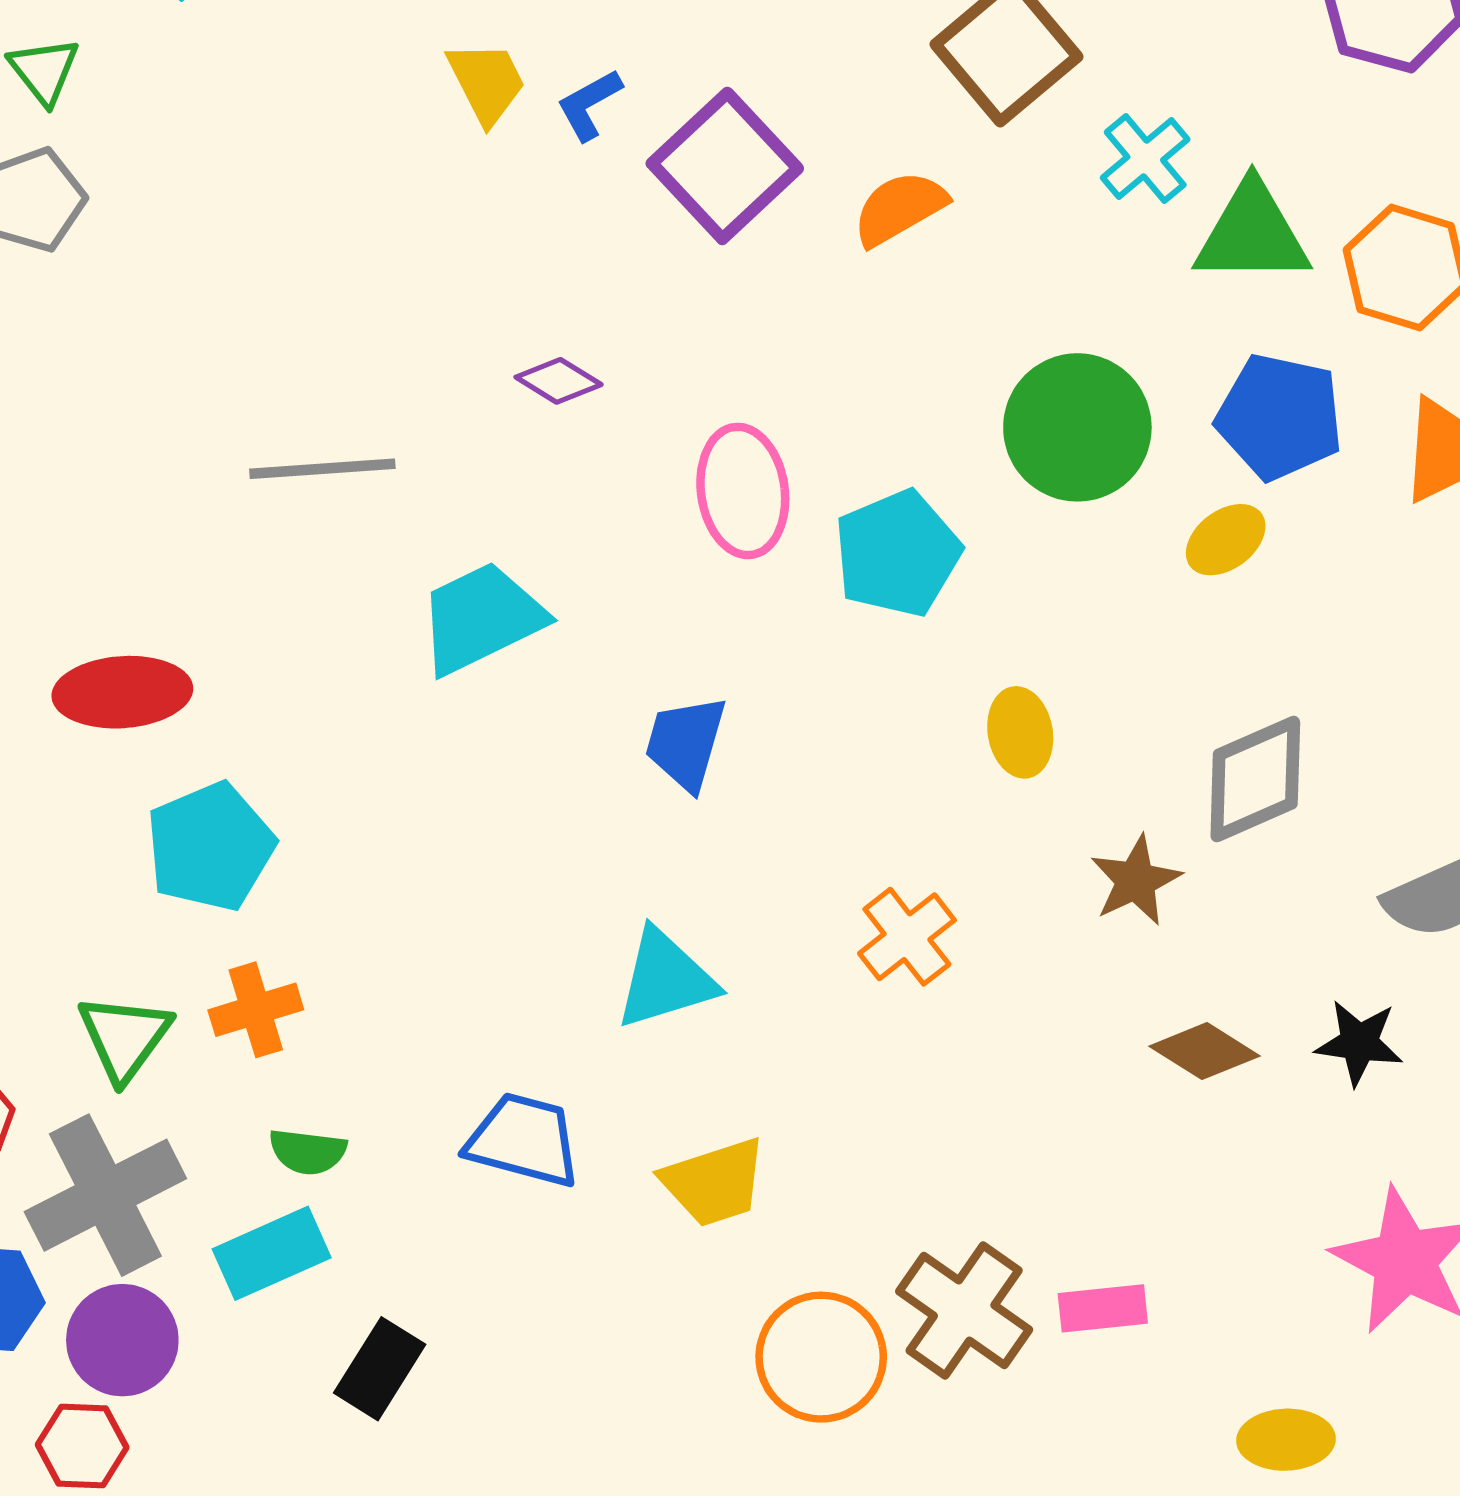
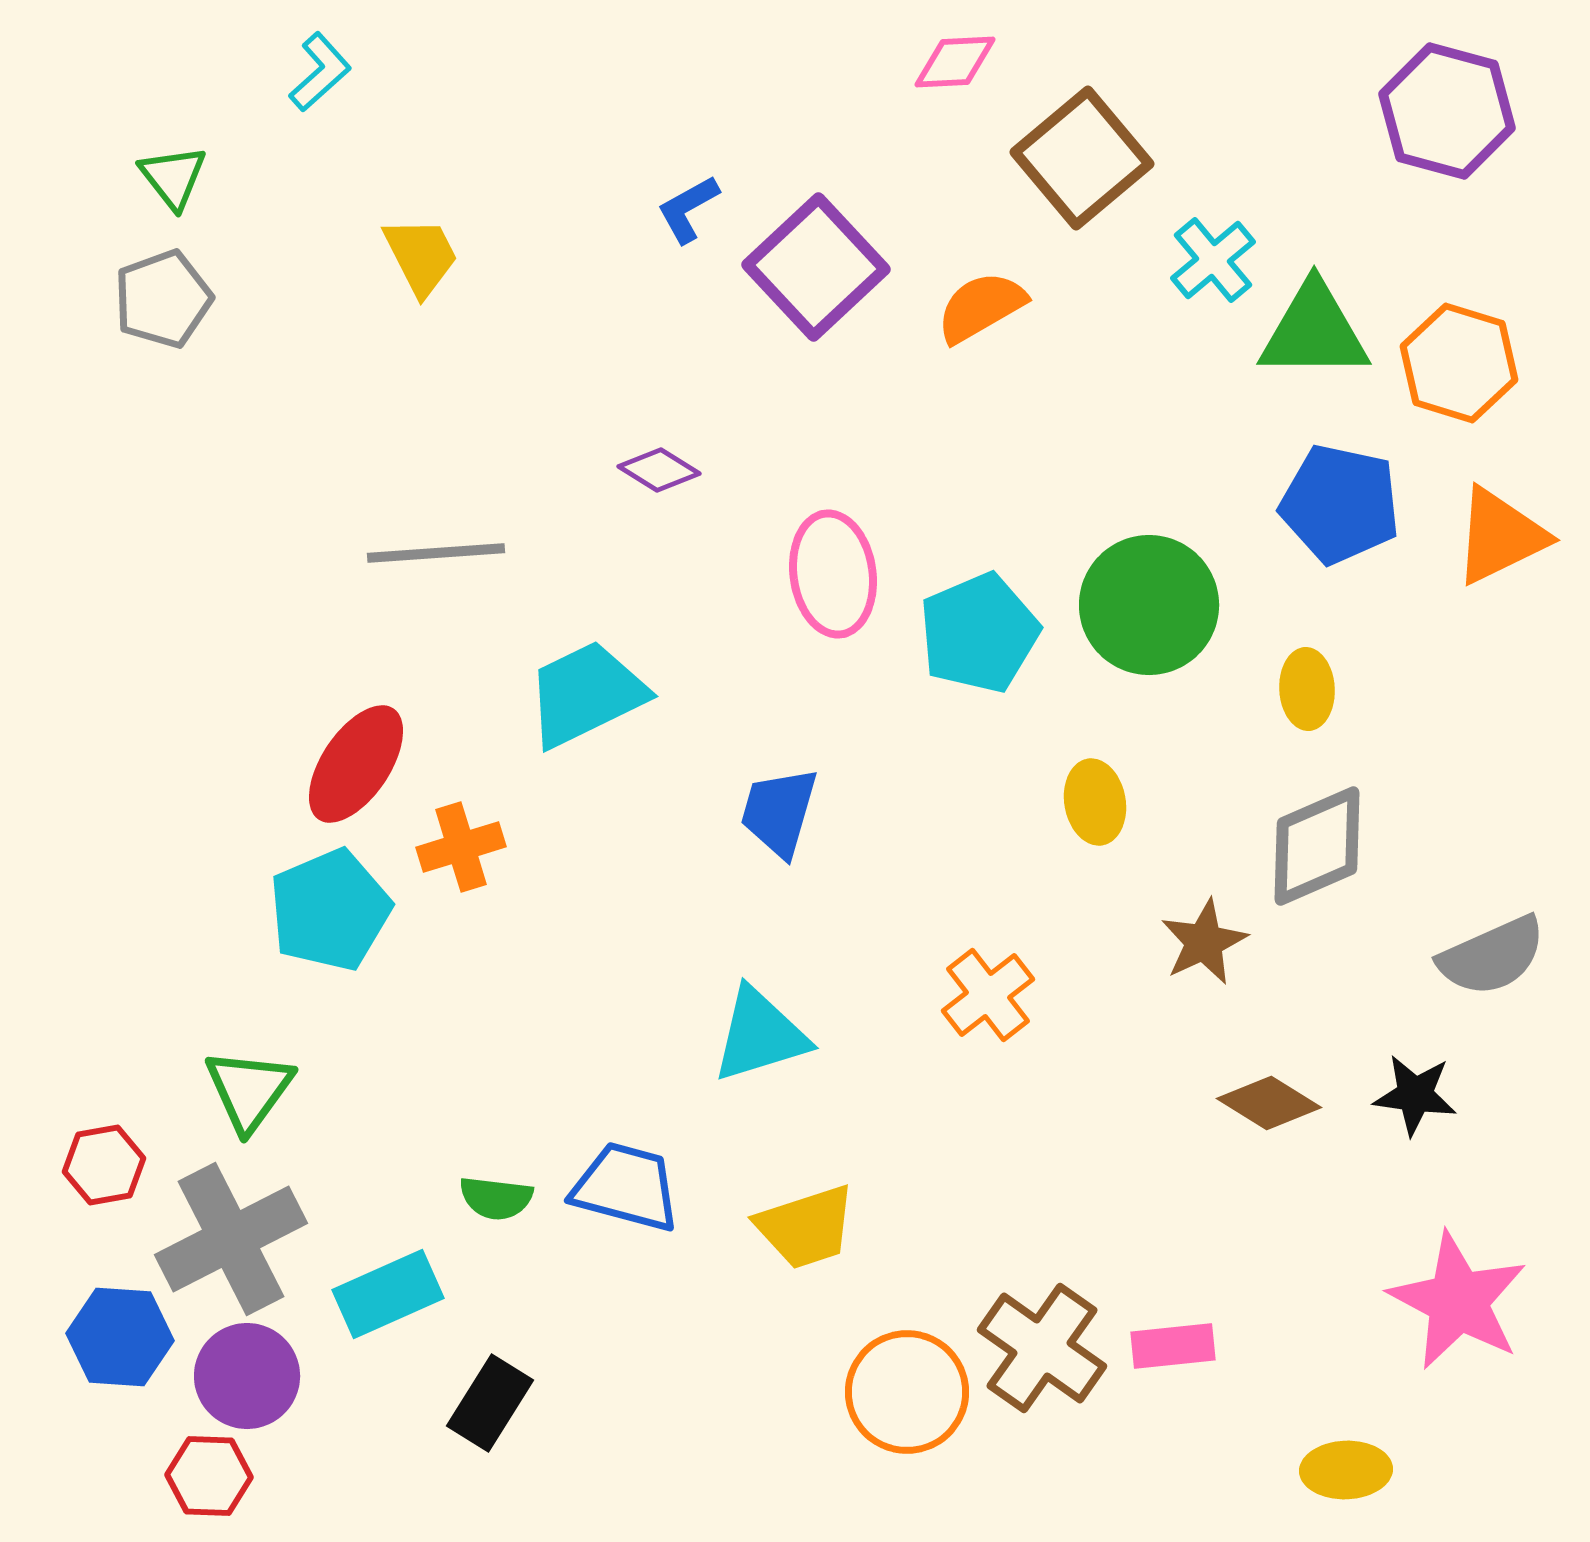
yellow trapezoid: (487, 82) -> (421, 256), moved
green circle: (1077, 427) -> (1149, 605), moved
yellow ellipse: (1226, 540) -> (1307, 689), moved, turned -56
red ellipse: (122, 692) -> (356, 764), moved, turned -52
orange cross: (256, 1010) -> (461, 847), moved
green semicircle: (308, 1152) -> (496, 1198), moved

